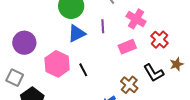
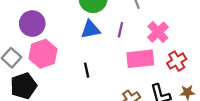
pink rectangle: (127, 47) -> (140, 59), size x1.4
pink hexagon: (57, 64) -> (43, 54), moved

